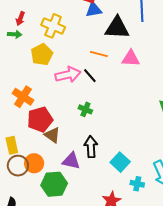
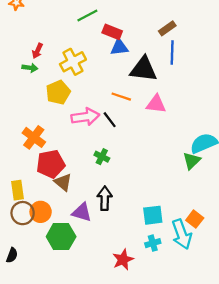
yellow cross: (53, 26) -> (73, 62), turned 35
cyan square: (120, 162) -> (153, 215), moved, turned 36
cyan cross: (137, 184) -> (153, 243), turned -32

